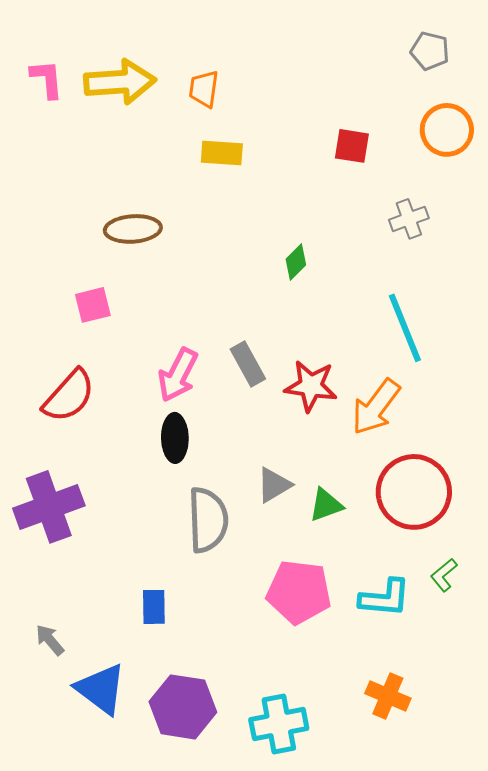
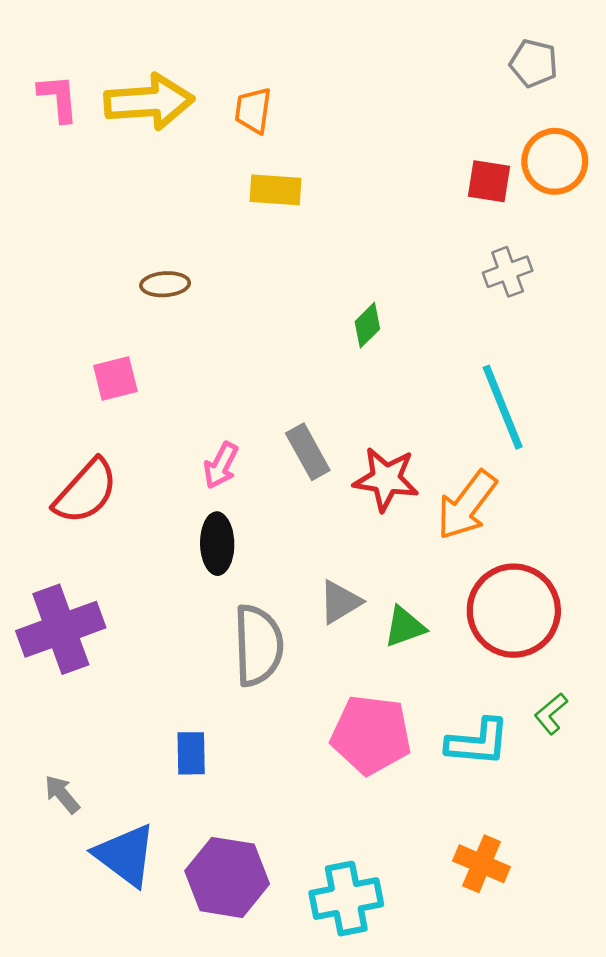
red square: (352, 146) -> (489, 181), moved
brown ellipse: (133, 229) -> (165, 284), size x0.7
pink arrow: (178, 375) -> (221, 465), size x0.7

